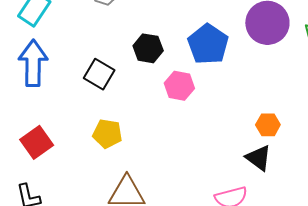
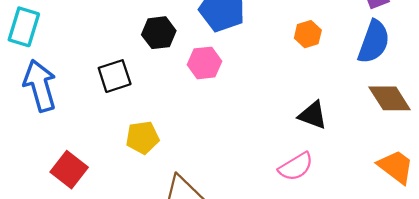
black square: (99, 74) -> (115, 76), turned -32
orange hexagon: (268, 125) -> (308, 34), moved

